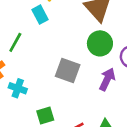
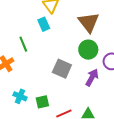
green line: (15, 42) -> (23, 44), turned -56
cyan cross: (18, 88) -> (20, 96), moved

